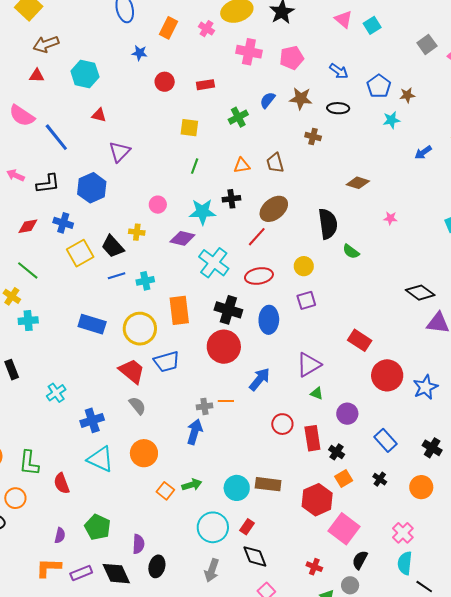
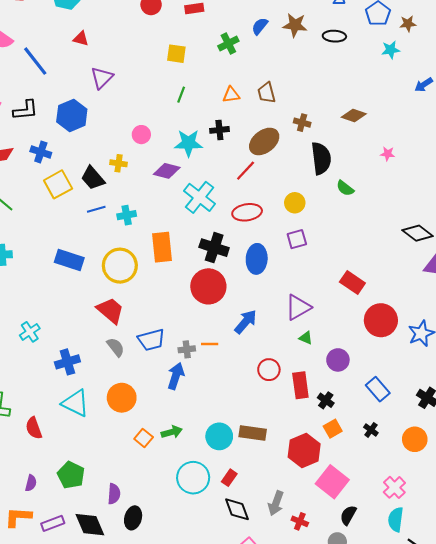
brown cross: (313, 136) -> (302, 123), moved
blue trapezoid: (167, 362) -> (151, 340), moved
gray arrow: (212, 570) -> (276, 503), moved

